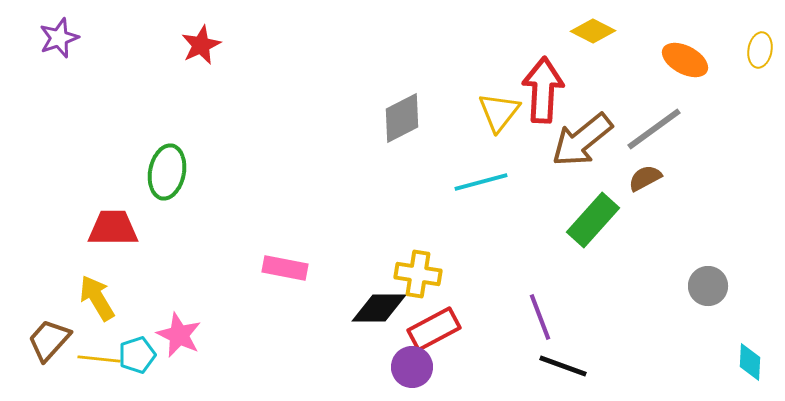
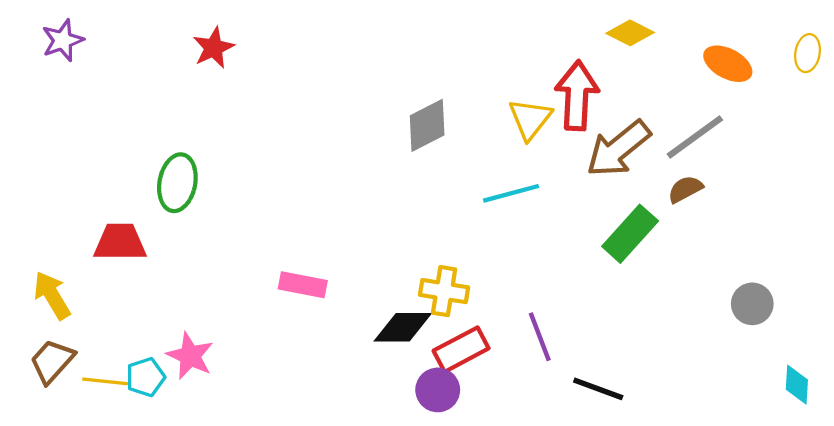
yellow arrow: (97, 298) -> (52, 295), moved
purple line: (540, 317) -> (540, 337), moved

